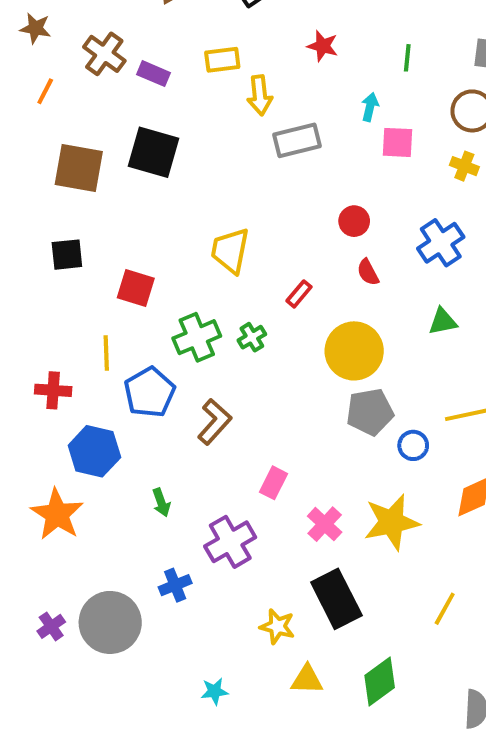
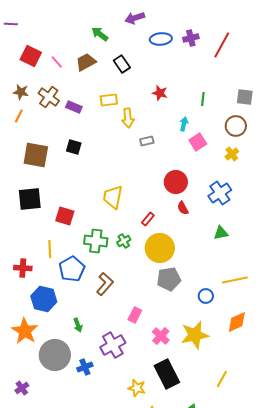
brown star: (35, 28) -> (21, 92), moved
gray rectangle: (297, 140) -> (147, 141), size x0.6
pink square: (397, 142) -> (198, 142), turned -36
black square: (153, 152) -> (74, 147), size x0.6
yellow cross: (464, 166) -> (232, 154), turned 32
red circle: (354, 221) -> (176, 182), size x1.5
black square: (67, 255) -> (30, 199), size x1.4
green cross: (197, 337) -> (96, 241), turned 30
yellow circle: (354, 351) -> (160, 248), moved
gray pentagon: (370, 412) -> (169, 279), moved
gray circle: (110, 622) -> (55, 355), moved

